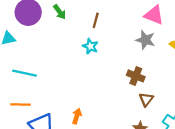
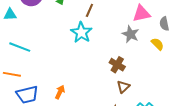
pink triangle: (154, 15) -> (141, 14), turned -42
cyan star: (90, 46) -> (81, 32), size x1.5

